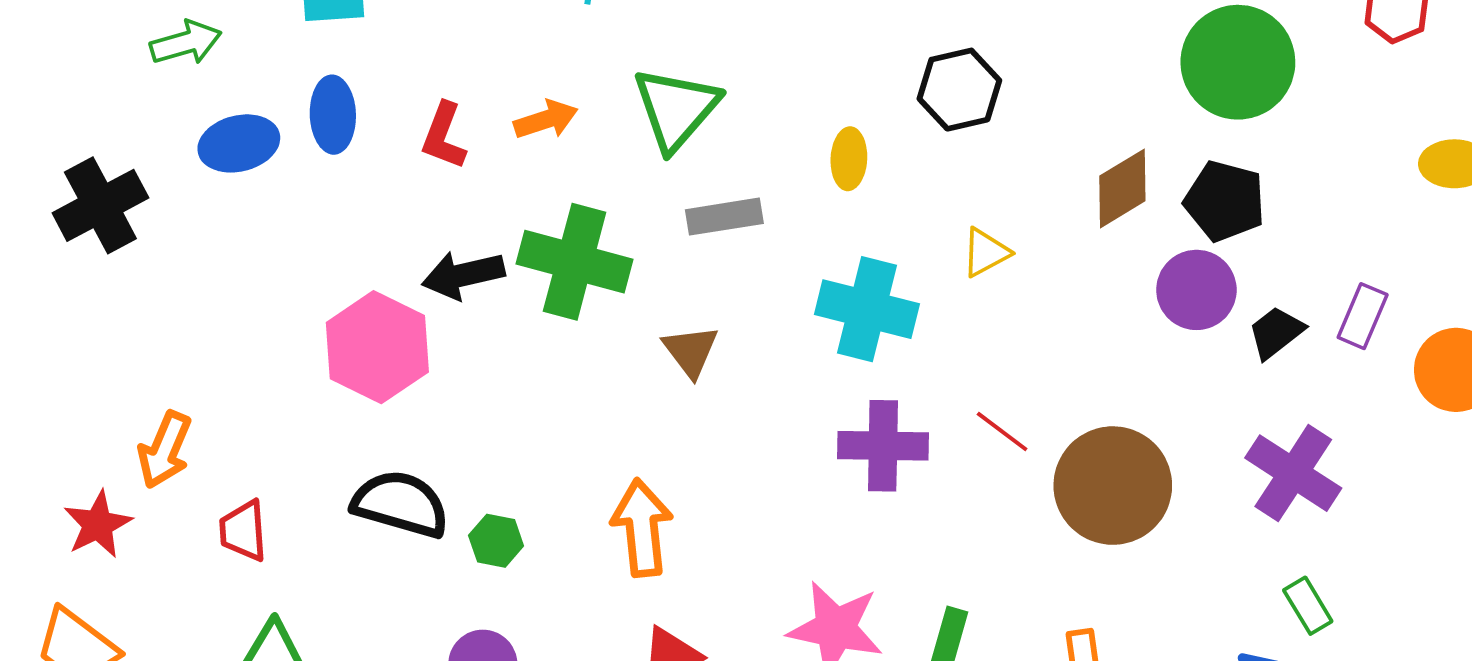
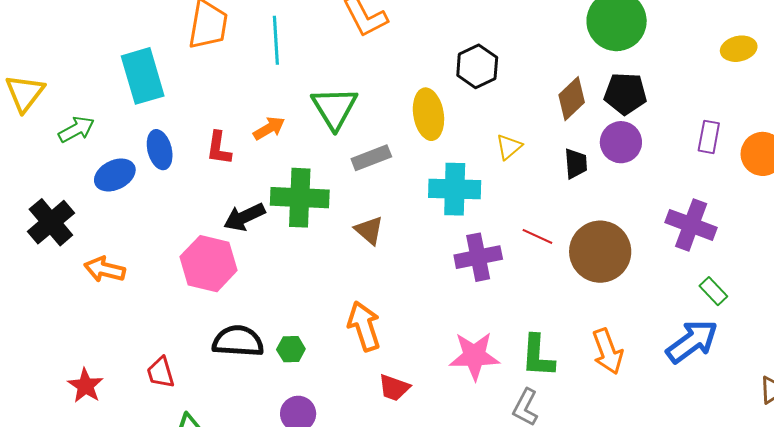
yellow ellipse: (849, 159) -> (428, 114), size x1.6
black trapezoid: (1276, 332) -> (576, 164), moved, turned 136
orange arrow: (165, 450) -> (105, 269), moved, turned 93

